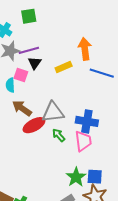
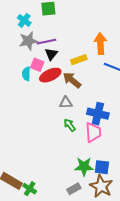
brown arrow: (22, 108) -> (72, 80), moved
gray triangle: (53, 112) -> (66, 103), size x0.6
red ellipse: (34, 125) -> (50, 75), moved
green star: (76, 177) -> (84, 167), turned 30

